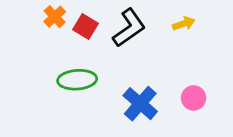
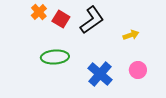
yellow arrow: (184, 24) -> (131, 35), moved

